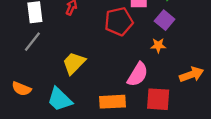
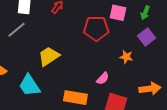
purple square: (165, 20) -> (147, 37), moved
pink semicircle: (138, 74) -> (103, 78), size x0.6

